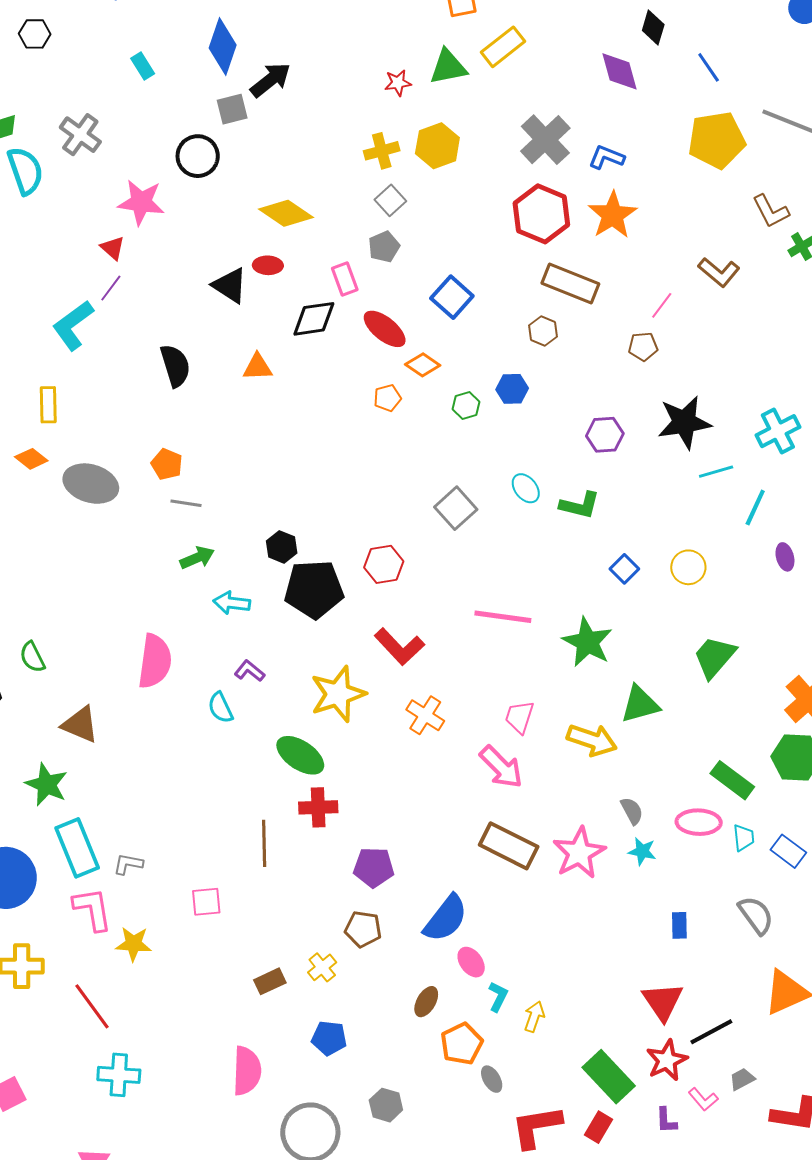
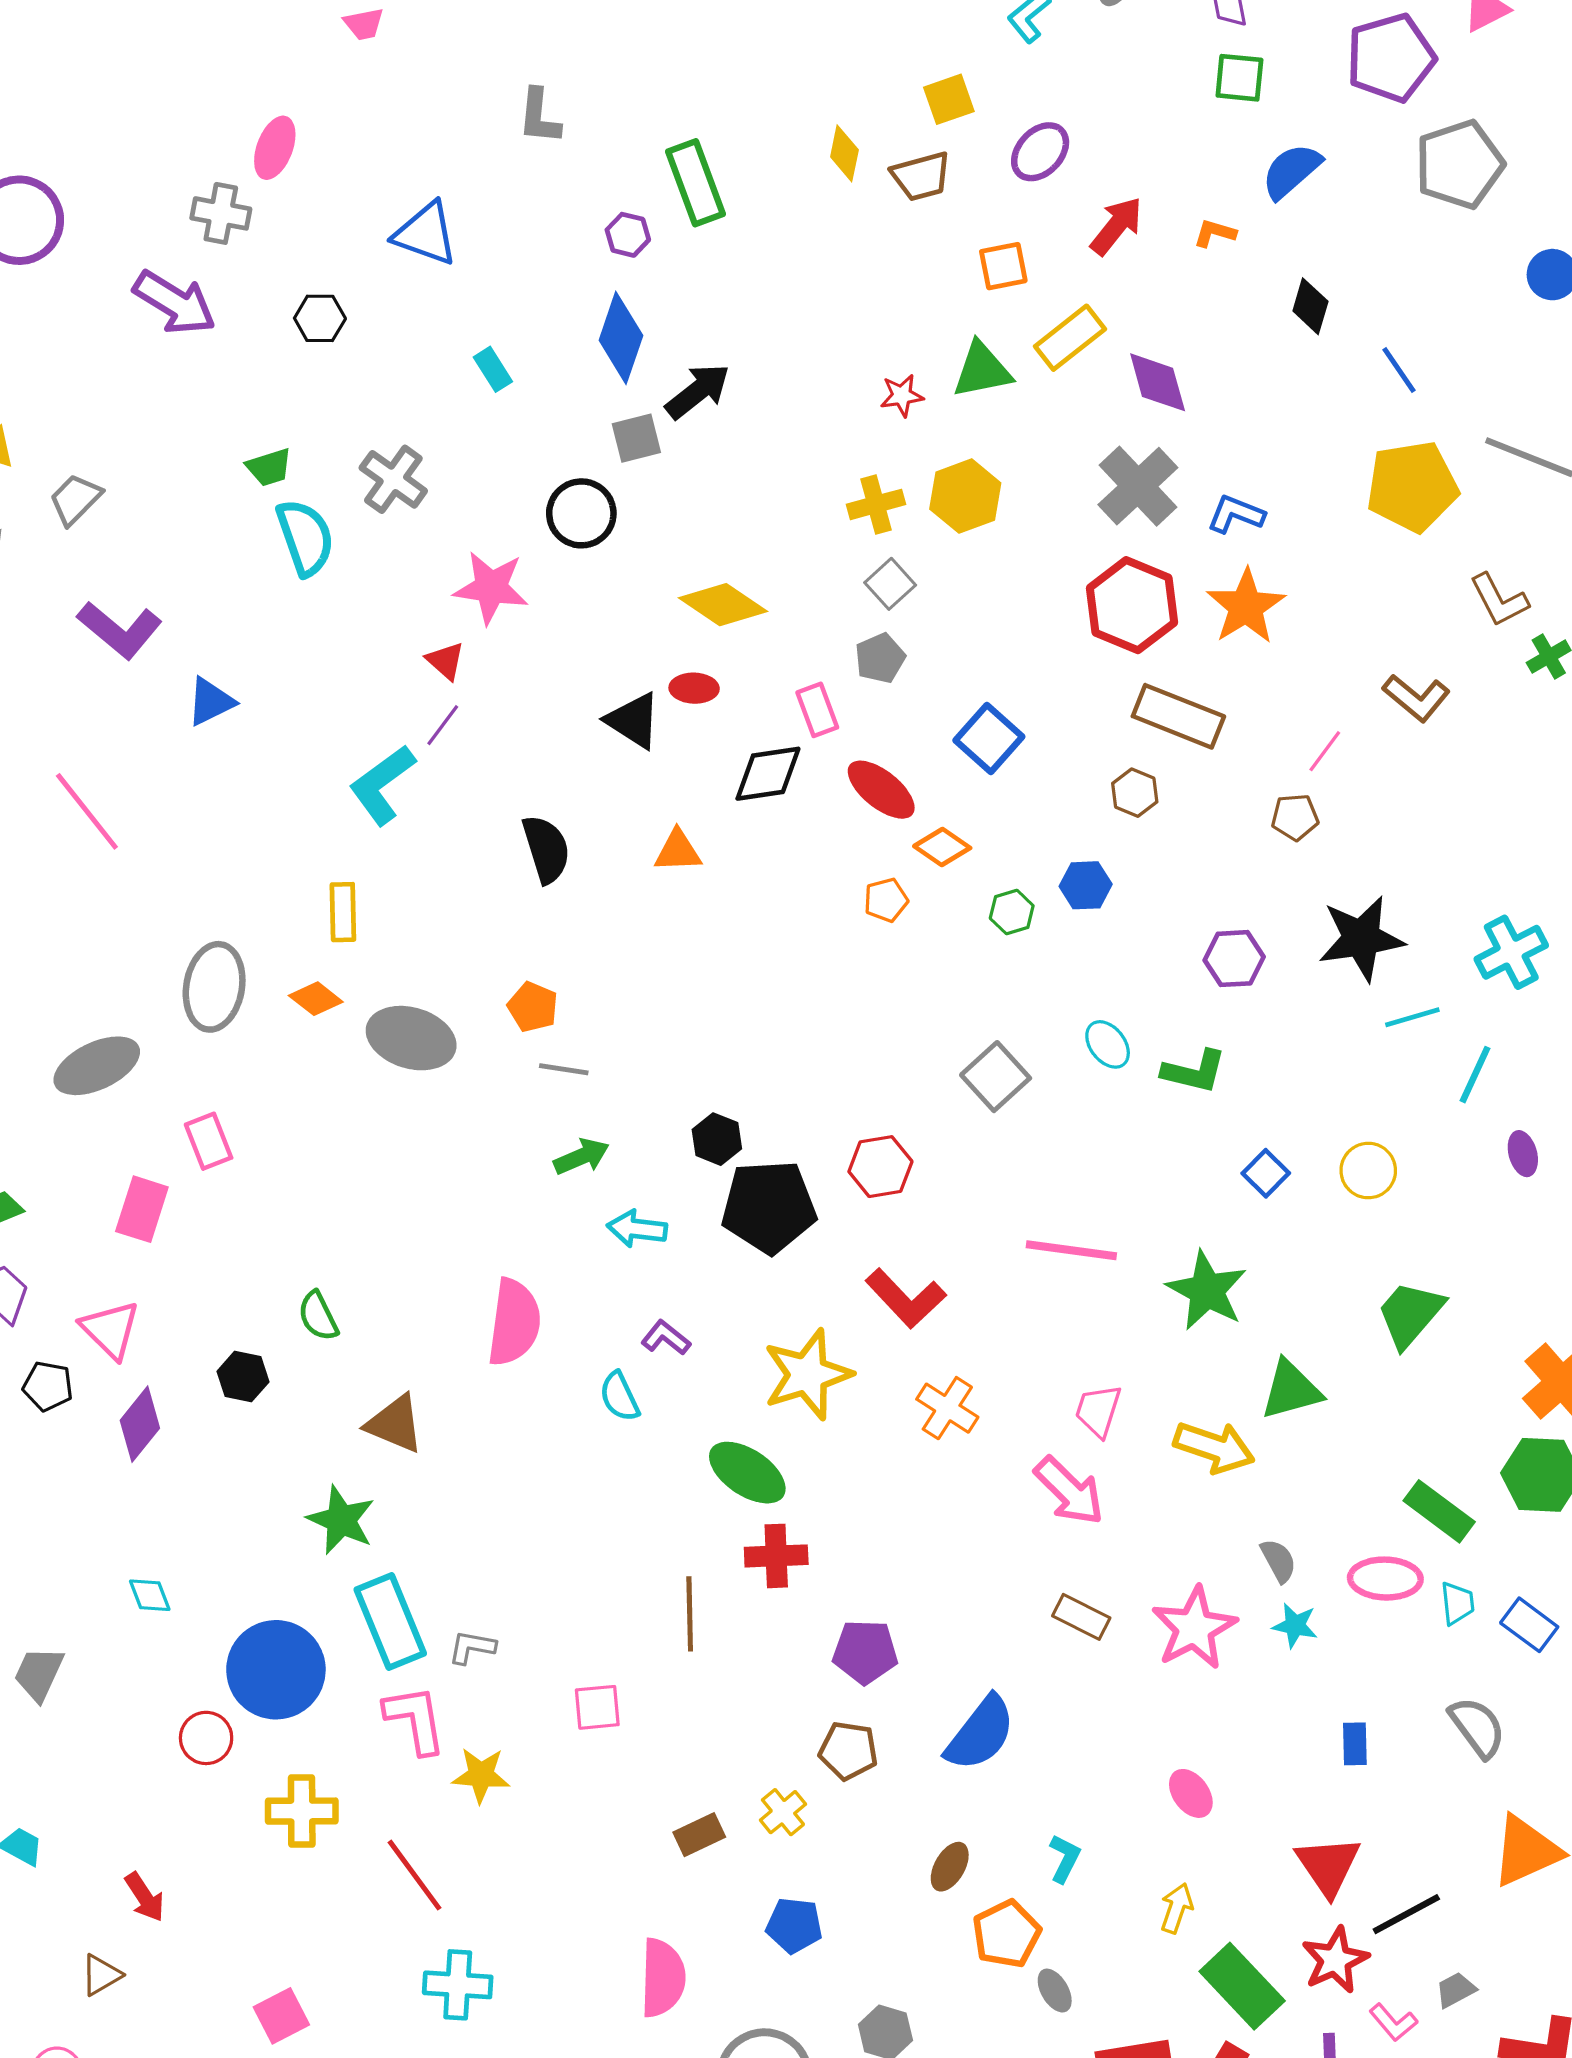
purple diamond: (620, 71) -> (1158, 382), moved
brown rectangle: (509, 846) -> (1081, 1617), size x0.6
pink ellipse: (471, 962) -> (1191, 1793), moved
yellow arrow: (534, 1017) -> (1177, 1908), moved

